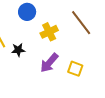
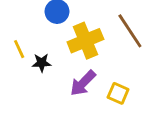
yellow cross: (49, 32) -> (85, 41), size x1.4

